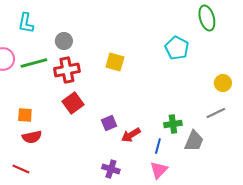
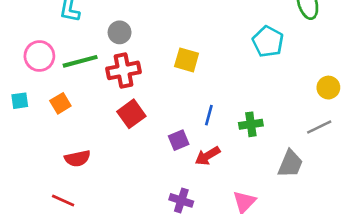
orange square: (25, 115) -> (60, 103), moved, turned -35
green cross: (173, 124) -> (251, 124), moved
blue line: (158, 146) -> (209, 115), moved

